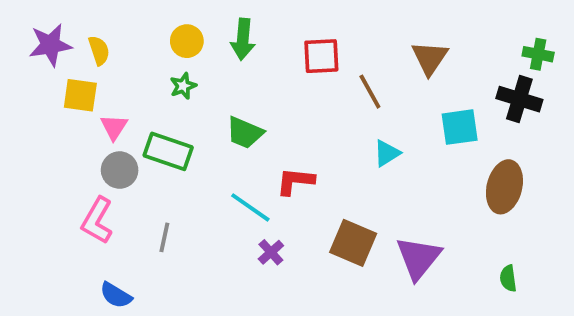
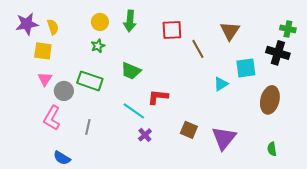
pink triangle: (114, 127) -> (45, 79), moved
cyan triangle: (387, 153) -> (221, 84), moved
brown square: (353, 243) -> (189, 130), size x0.7

